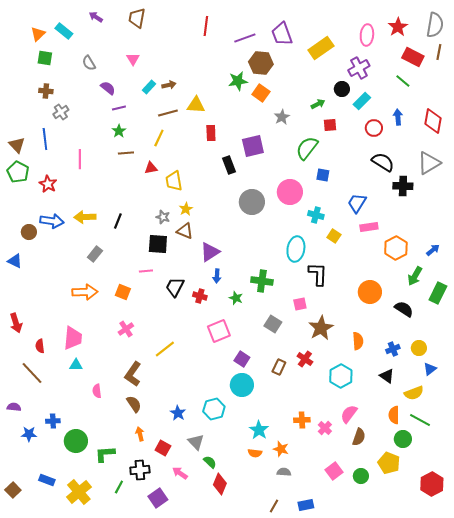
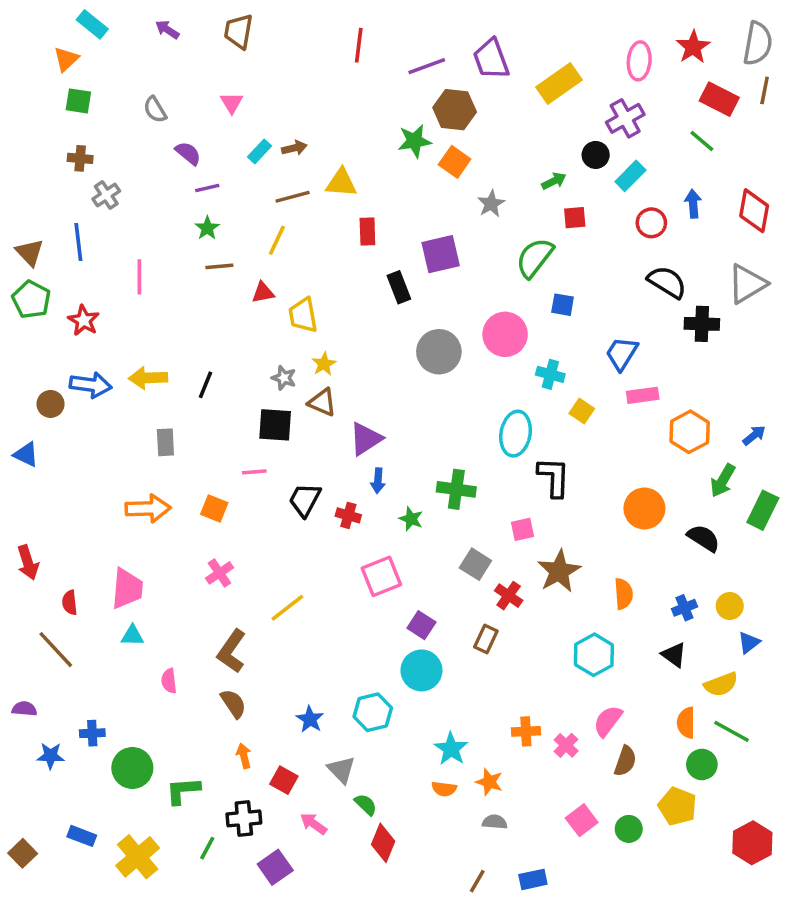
cyan rectangle: (64, 31) -> (92, 24), moved
gray rectangle: (95, 254) -> (165, 442), turned -42
red cross: (305, 359) -> (509, 596), moved

